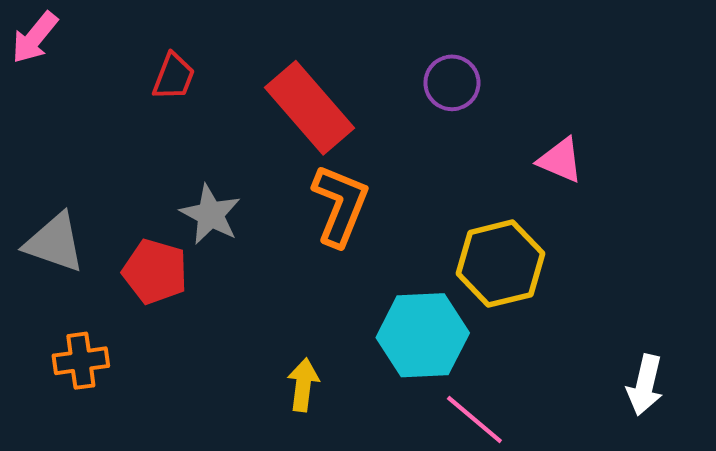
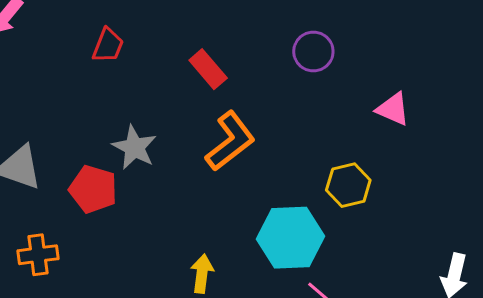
red rectangle: (309, 108) -> (208, 69), size x0.6
orange L-shape: (340, 205) -> (230, 141), turned 30
yellow hexagon: (500, 264) -> (348, 185), size x0.7

